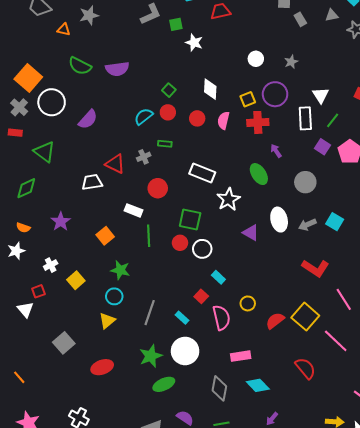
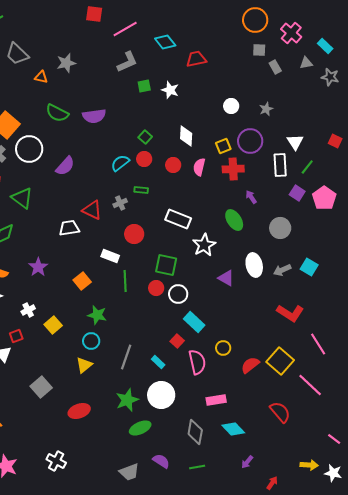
green square: (176, 24) -> (144, 86), moved
cyan rectangle: (218, 277) -> (194, 322), size x1.5

